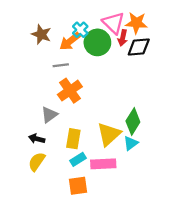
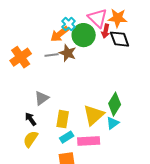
brown star: (41, 34) -> (68, 53), moved
black diamond: (139, 47) -> (120, 39), turned 75
orange cross: (70, 91) -> (21, 57), moved
black arrow: (37, 139) -> (31, 119), turned 40

